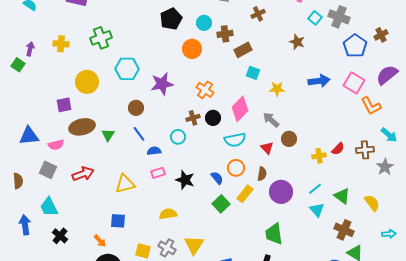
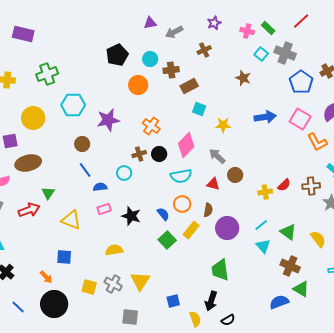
green triangle: (108, 135) -> (48, 193), moved
red triangle: (267, 148) -> (213, 184), turned -32
yellow triangle: (125, 184) -> (71, 220), turned 35

